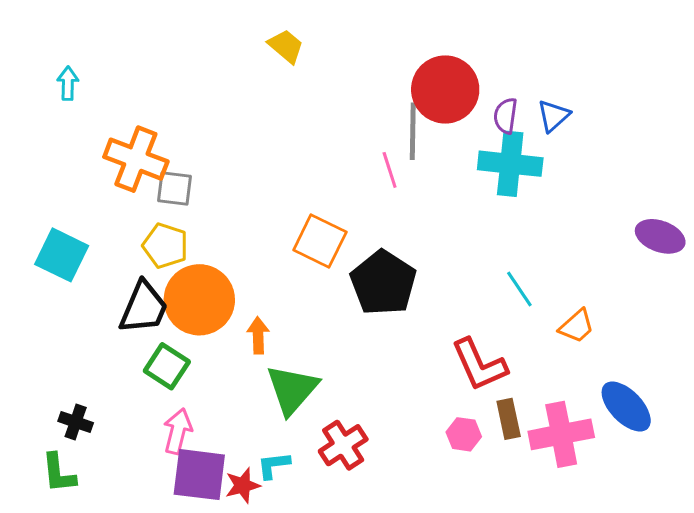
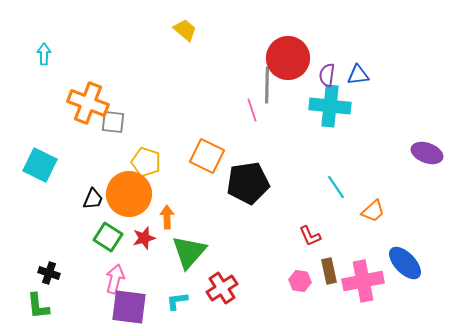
blue triangle: (553, 116) -> (358, 75), turned 35
yellow pentagon: (165, 246) -> (146, 162), moved
black pentagon: (383, 283) -> (248, 183), turned 30
black trapezoid: (144, 308) -> (93, 199), size x0.6
red L-shape: (479, 365) -> (310, 236), size x0.6
red star: (243, 485) -> (144, 238), moved

